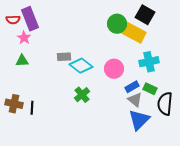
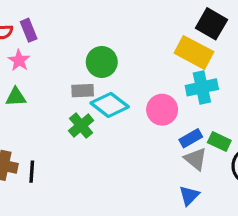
purple rectangle: (30, 19) -> (29, 30), size x0.6
green circle: (117, 24) -> (102, 62), moved
cyan cross: (149, 62) -> (202, 87), moved
green cross: (82, 95) -> (81, 126), moved
blue triangle: (139, 120) -> (189, 196), moved, size x0.6

